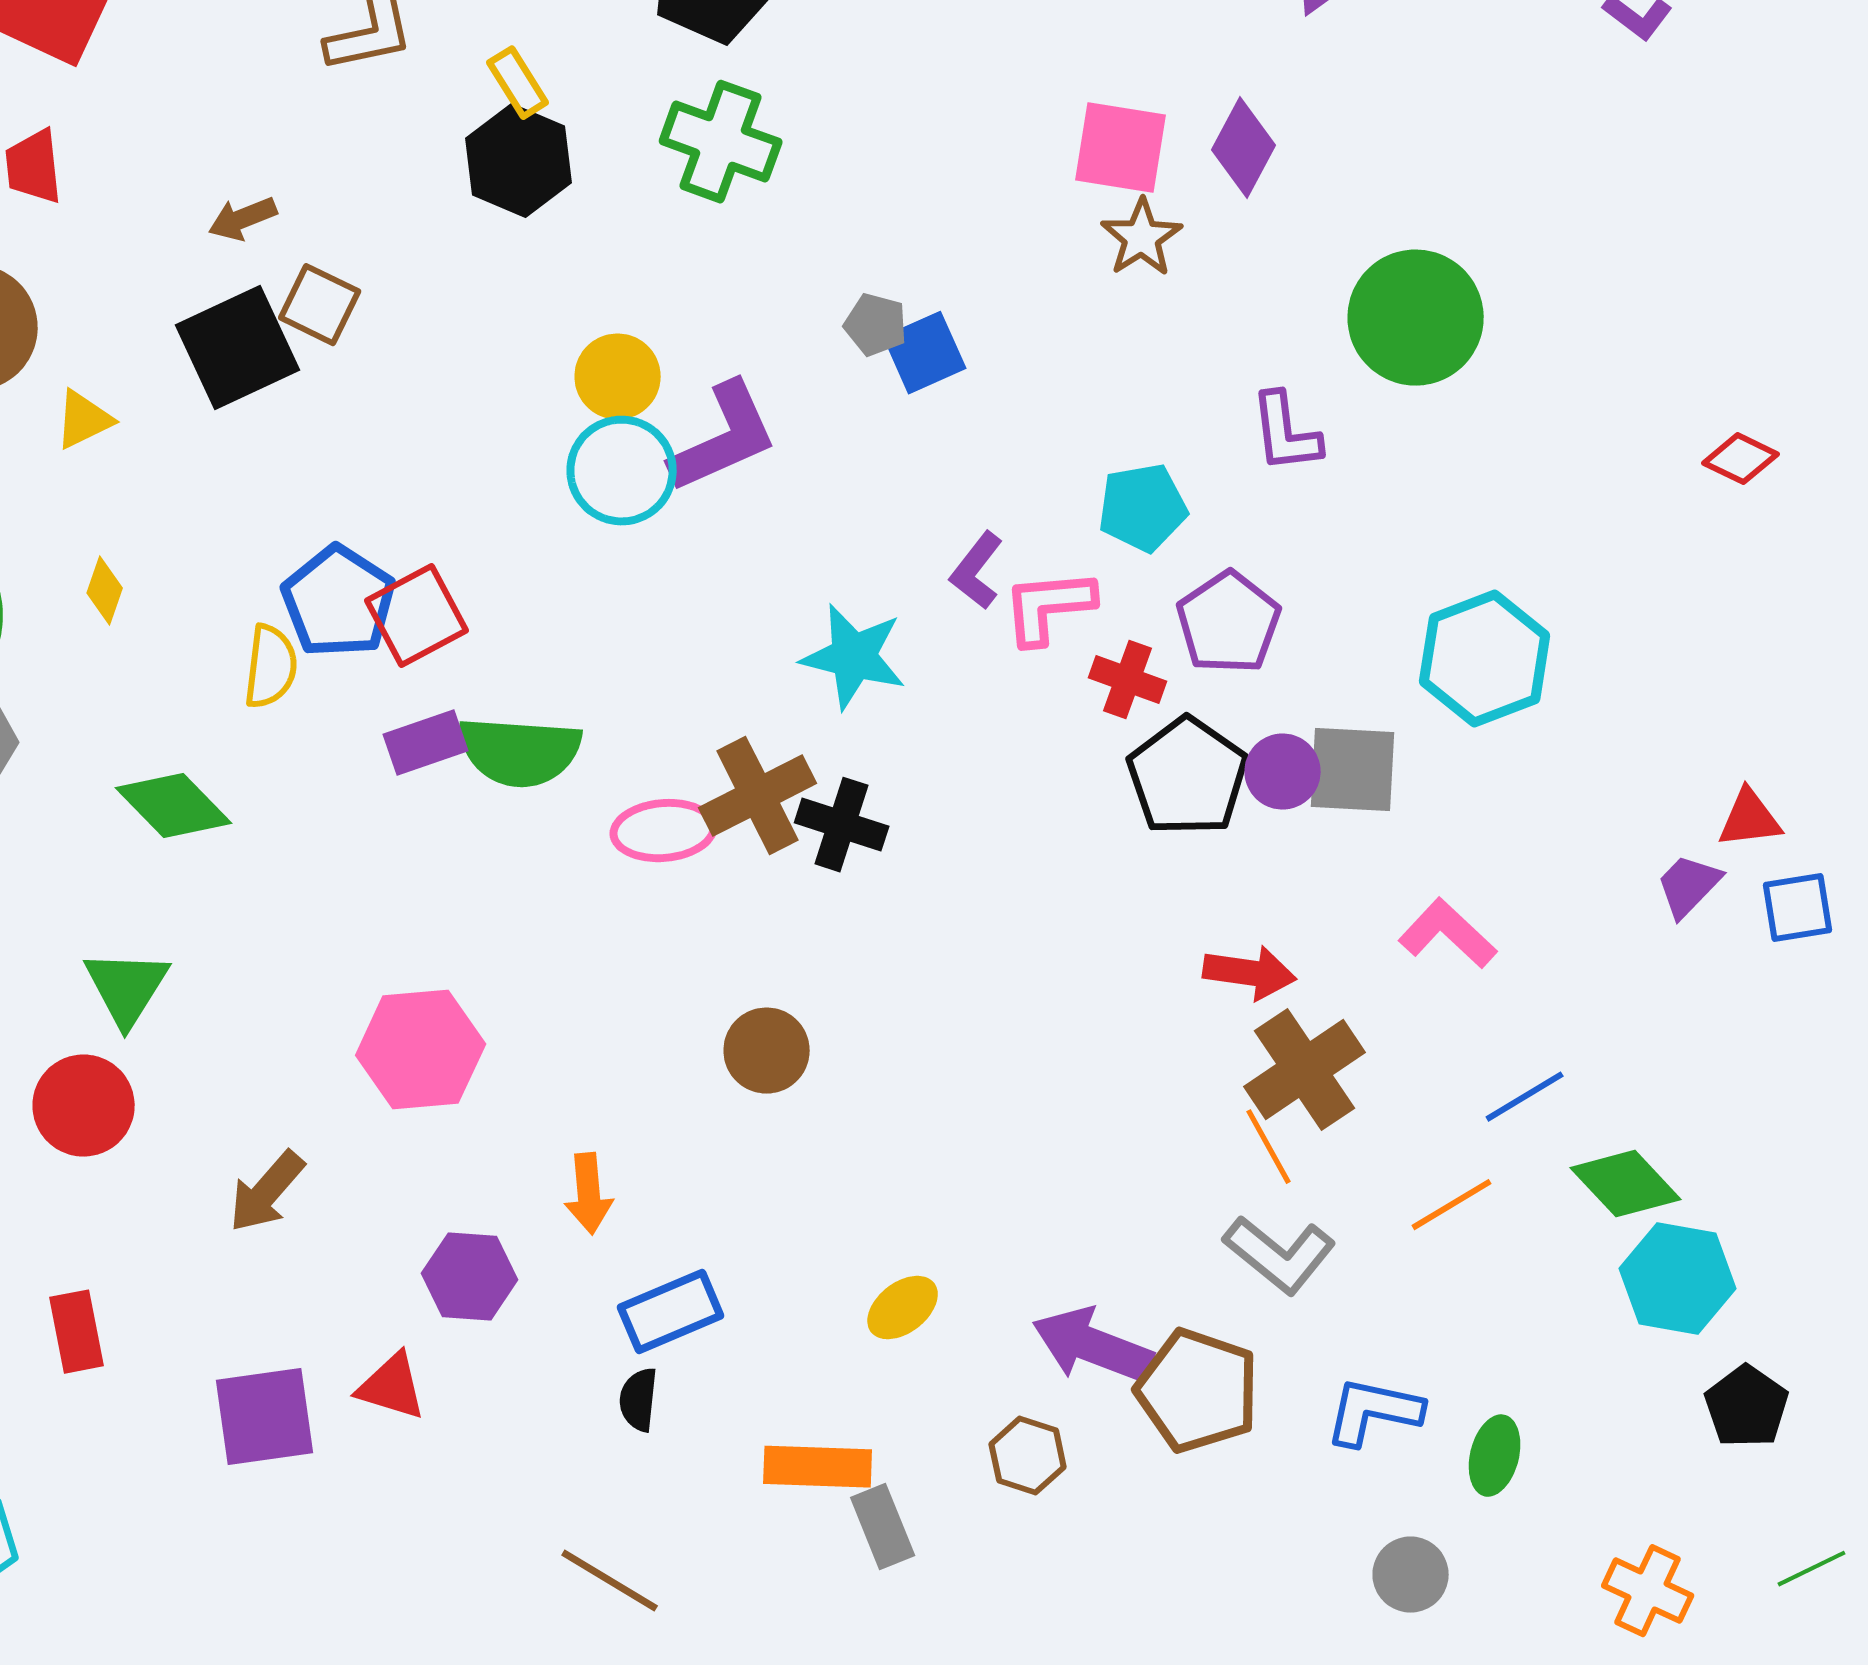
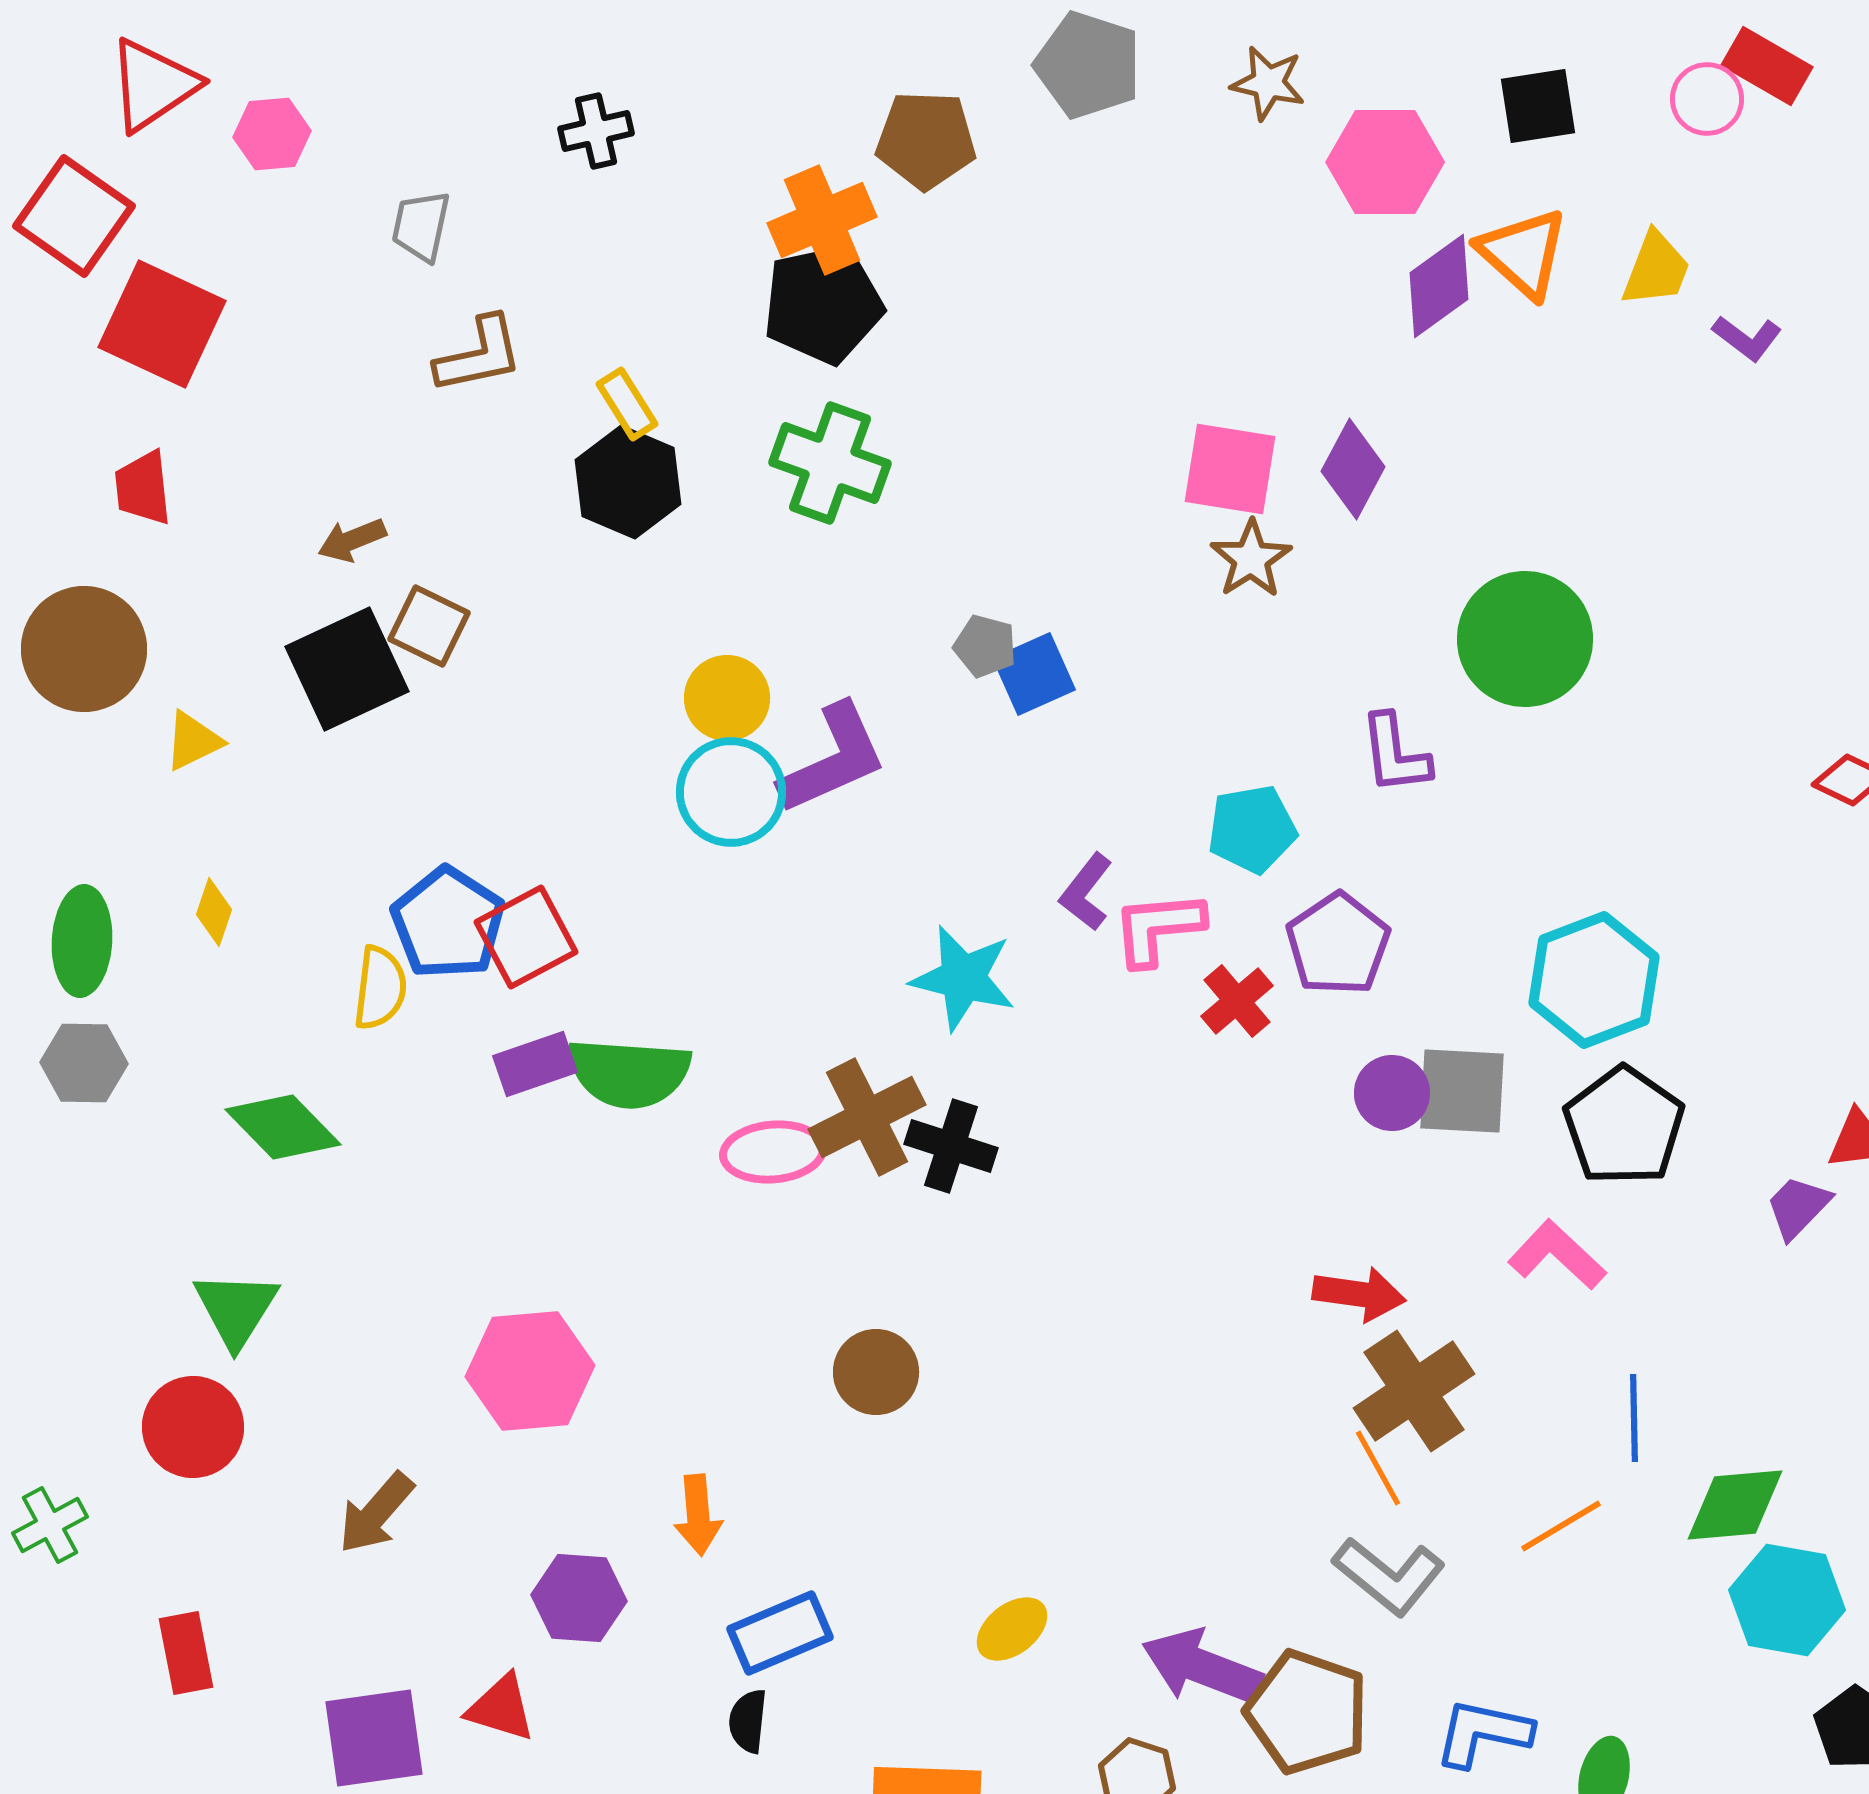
red cross: (1128, 680) -> (1237, 1001), turned 30
black pentagon: (1188, 777) -> (1624, 1126), moved
blue line: (1525, 1097) -> (1634, 1418), turned -60
green diamond: (1626, 1184) -> (1735, 1505), turned -52

